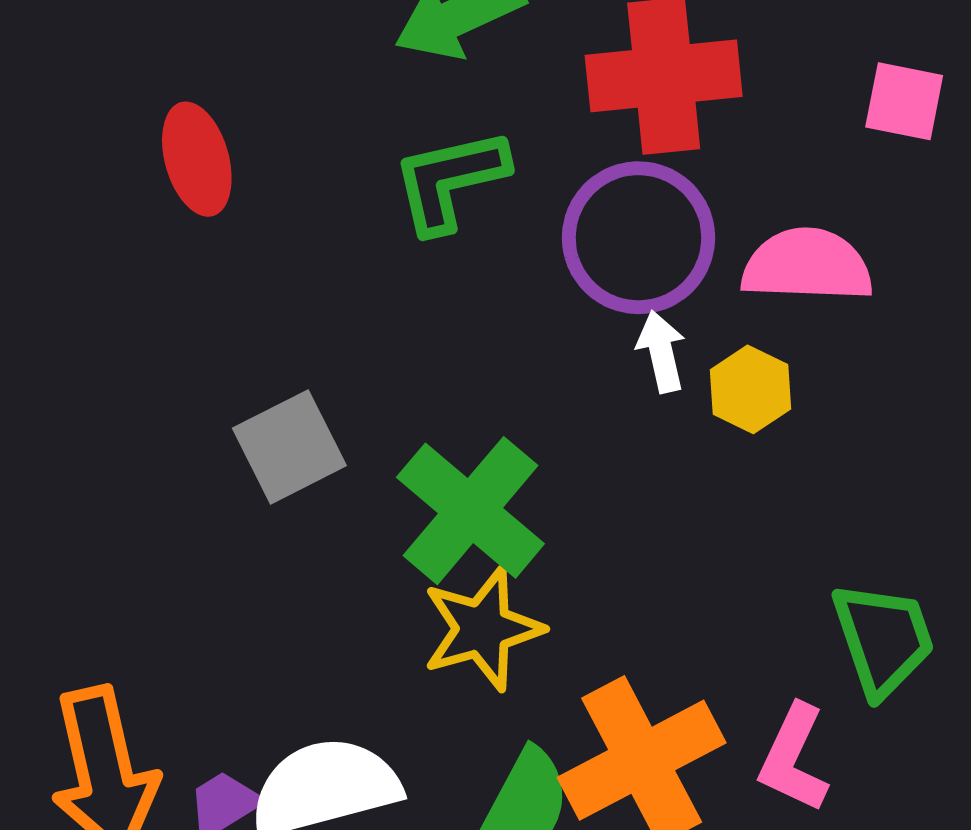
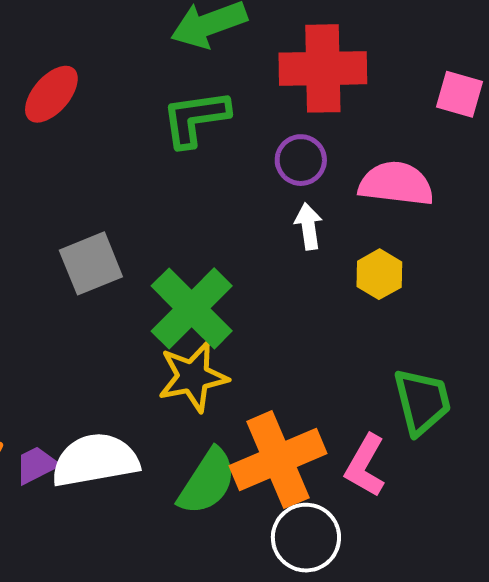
red ellipse: (197, 159) -> (51, 94), turned 52
purple circle: (638, 238) -> (301, 160), size x0.6
yellow hexagon: (750, 389) -> (379, 274), moved

